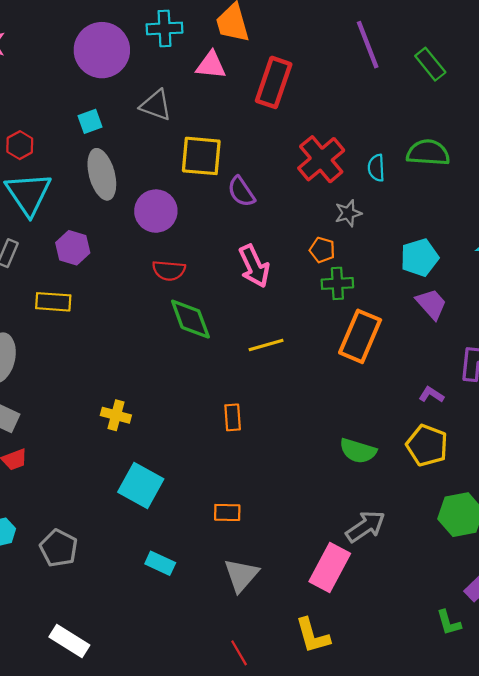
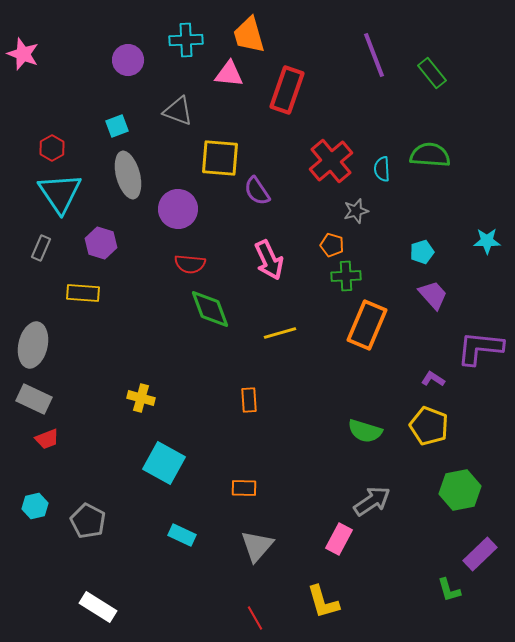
purple circle: (102, 50) -> (128, 60), size x0.6
cyan pentagon: (419, 257) -> (422, 252), size x0.7
pink rectangle: (330, 568) -> (339, 539), size x0.7

